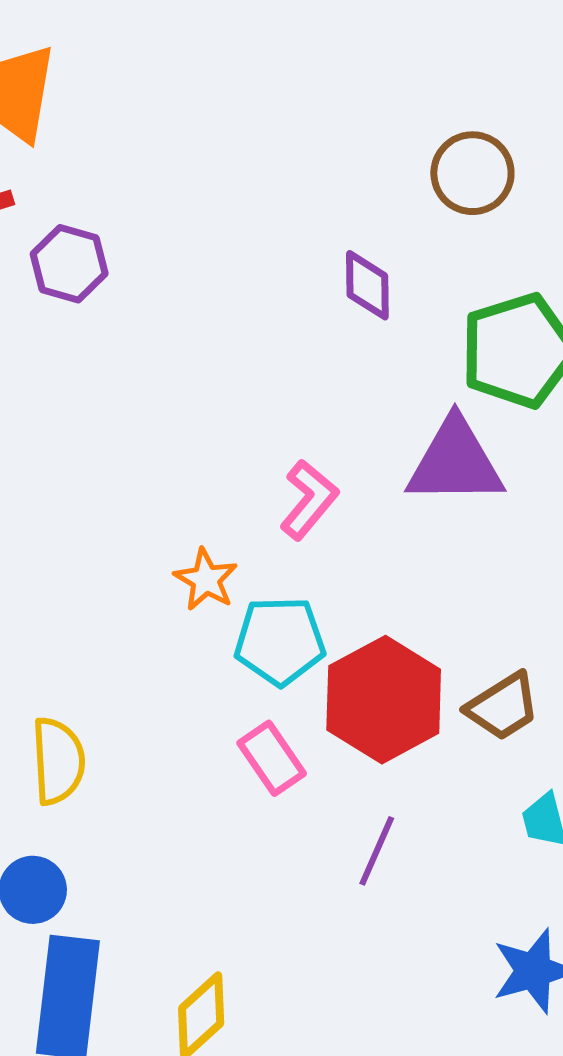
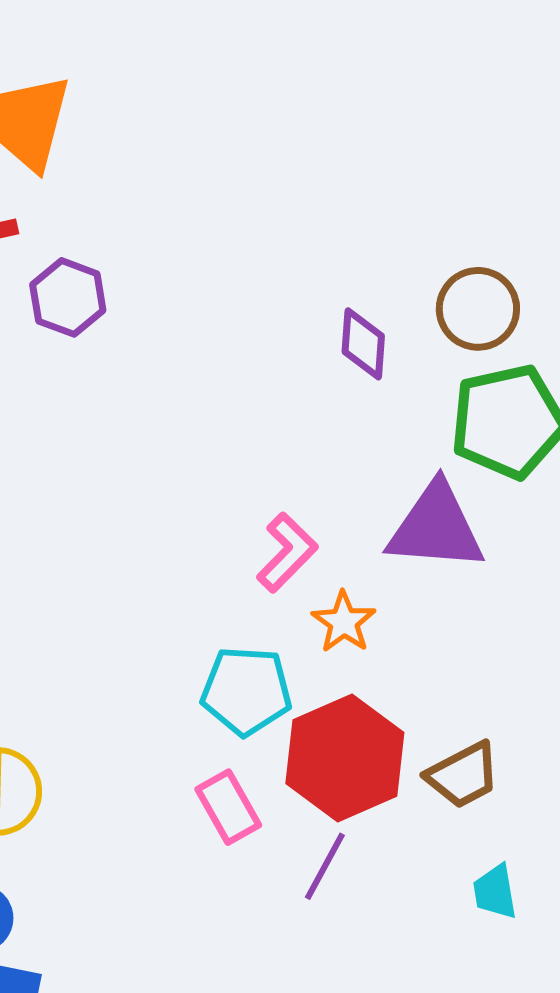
brown circle: (472, 173) -> (478, 309), moved
orange star: (206, 580) -> (344, 622), moved
purple line: (377, 851) -> (325, 866), moved

